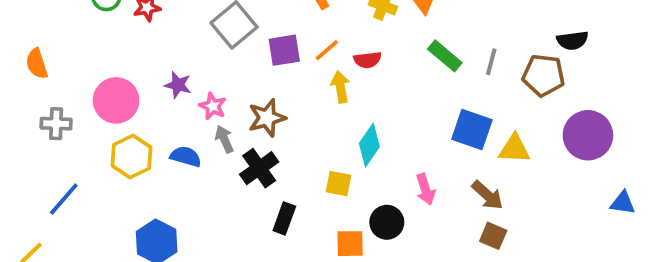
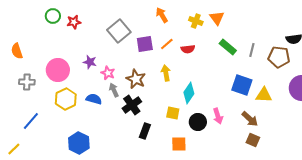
yellow arrow: (340, 87) -> (166, 73), moved
brown star: (267, 118) -> (136, 79), turned -30
black circle: (387, 222) -> (198, 122), moved

